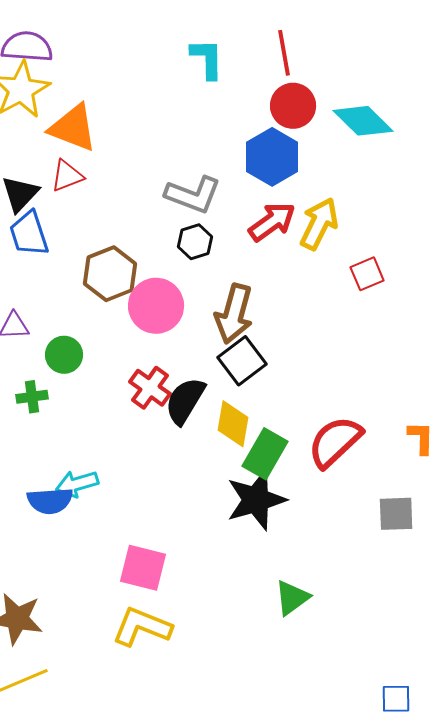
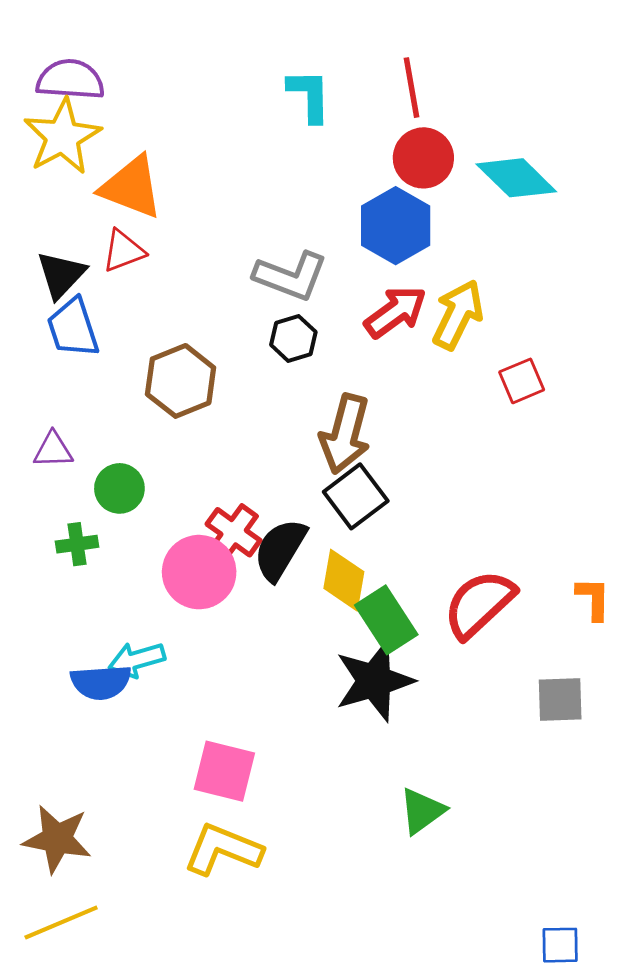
pink circle: (156, 306) -> (199, 572), moved
green rectangle: (265, 454) -> (386, 620), turned -63

